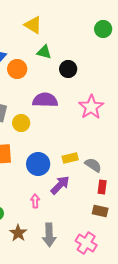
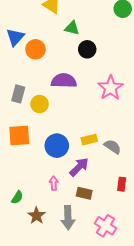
green triangle: (44, 52) -> (72, 28), moved
red rectangle: (102, 187) -> (122, 184), moved
brown rectangle: (100, 211) -> (84, 193), moved

